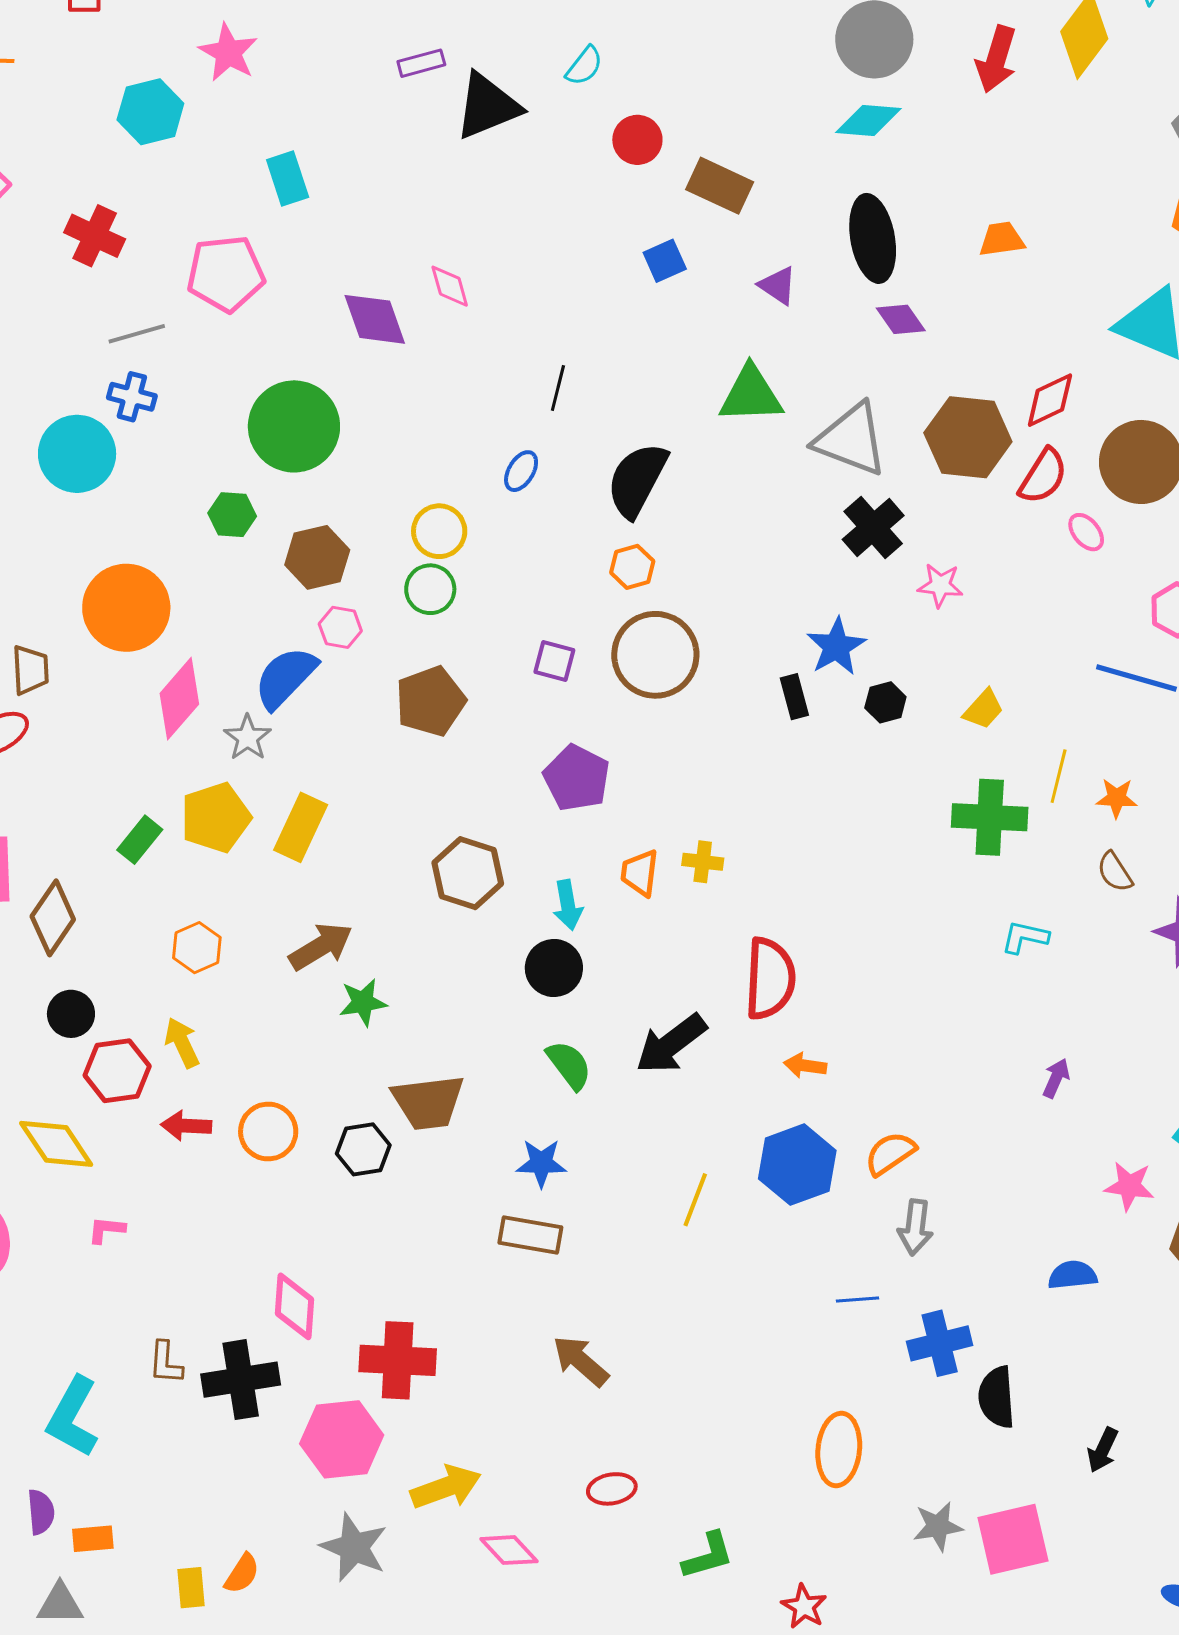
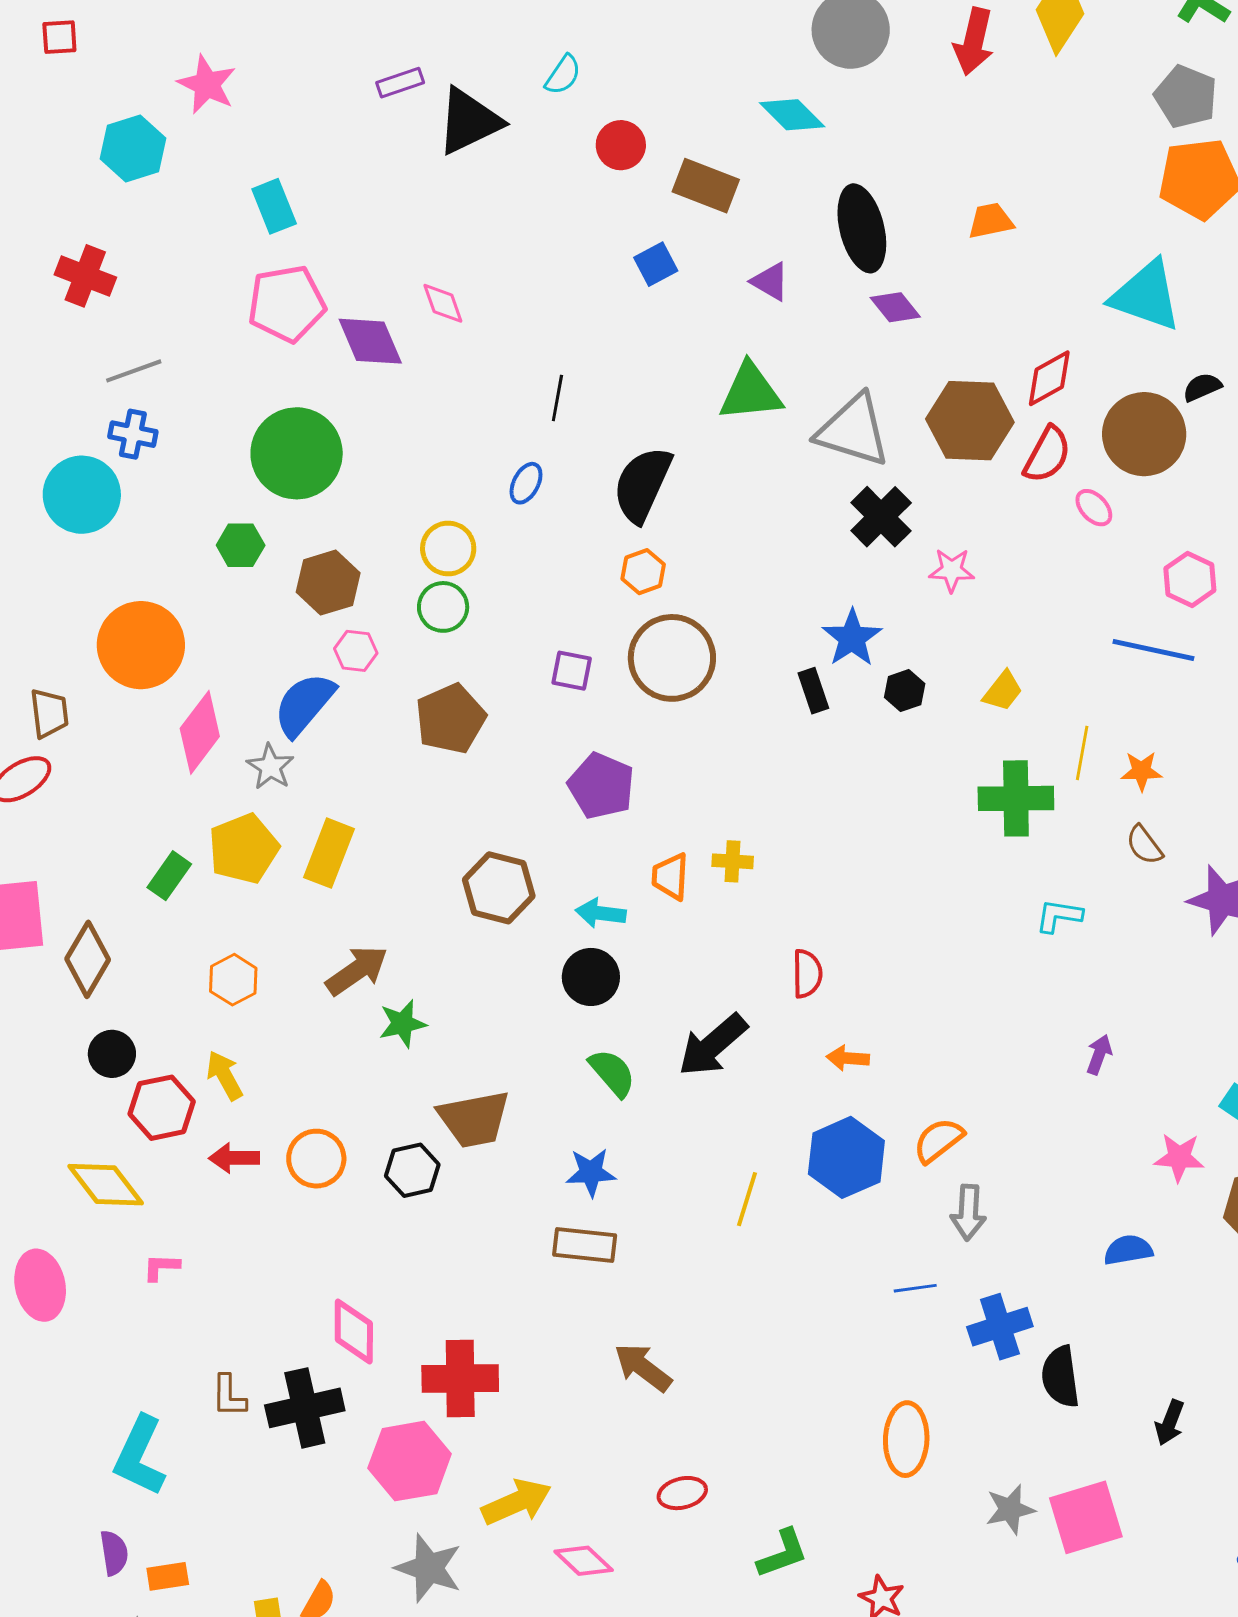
cyan diamond: (868, 120) -> (792, 115), moved, turned 44
pink pentagon: (226, 274) -> (287, 304), moved
cyan arrow: (568, 905) -> (601, 913), turned 111
red semicircle: (770, 979) -> (807, 974), size x0.6

